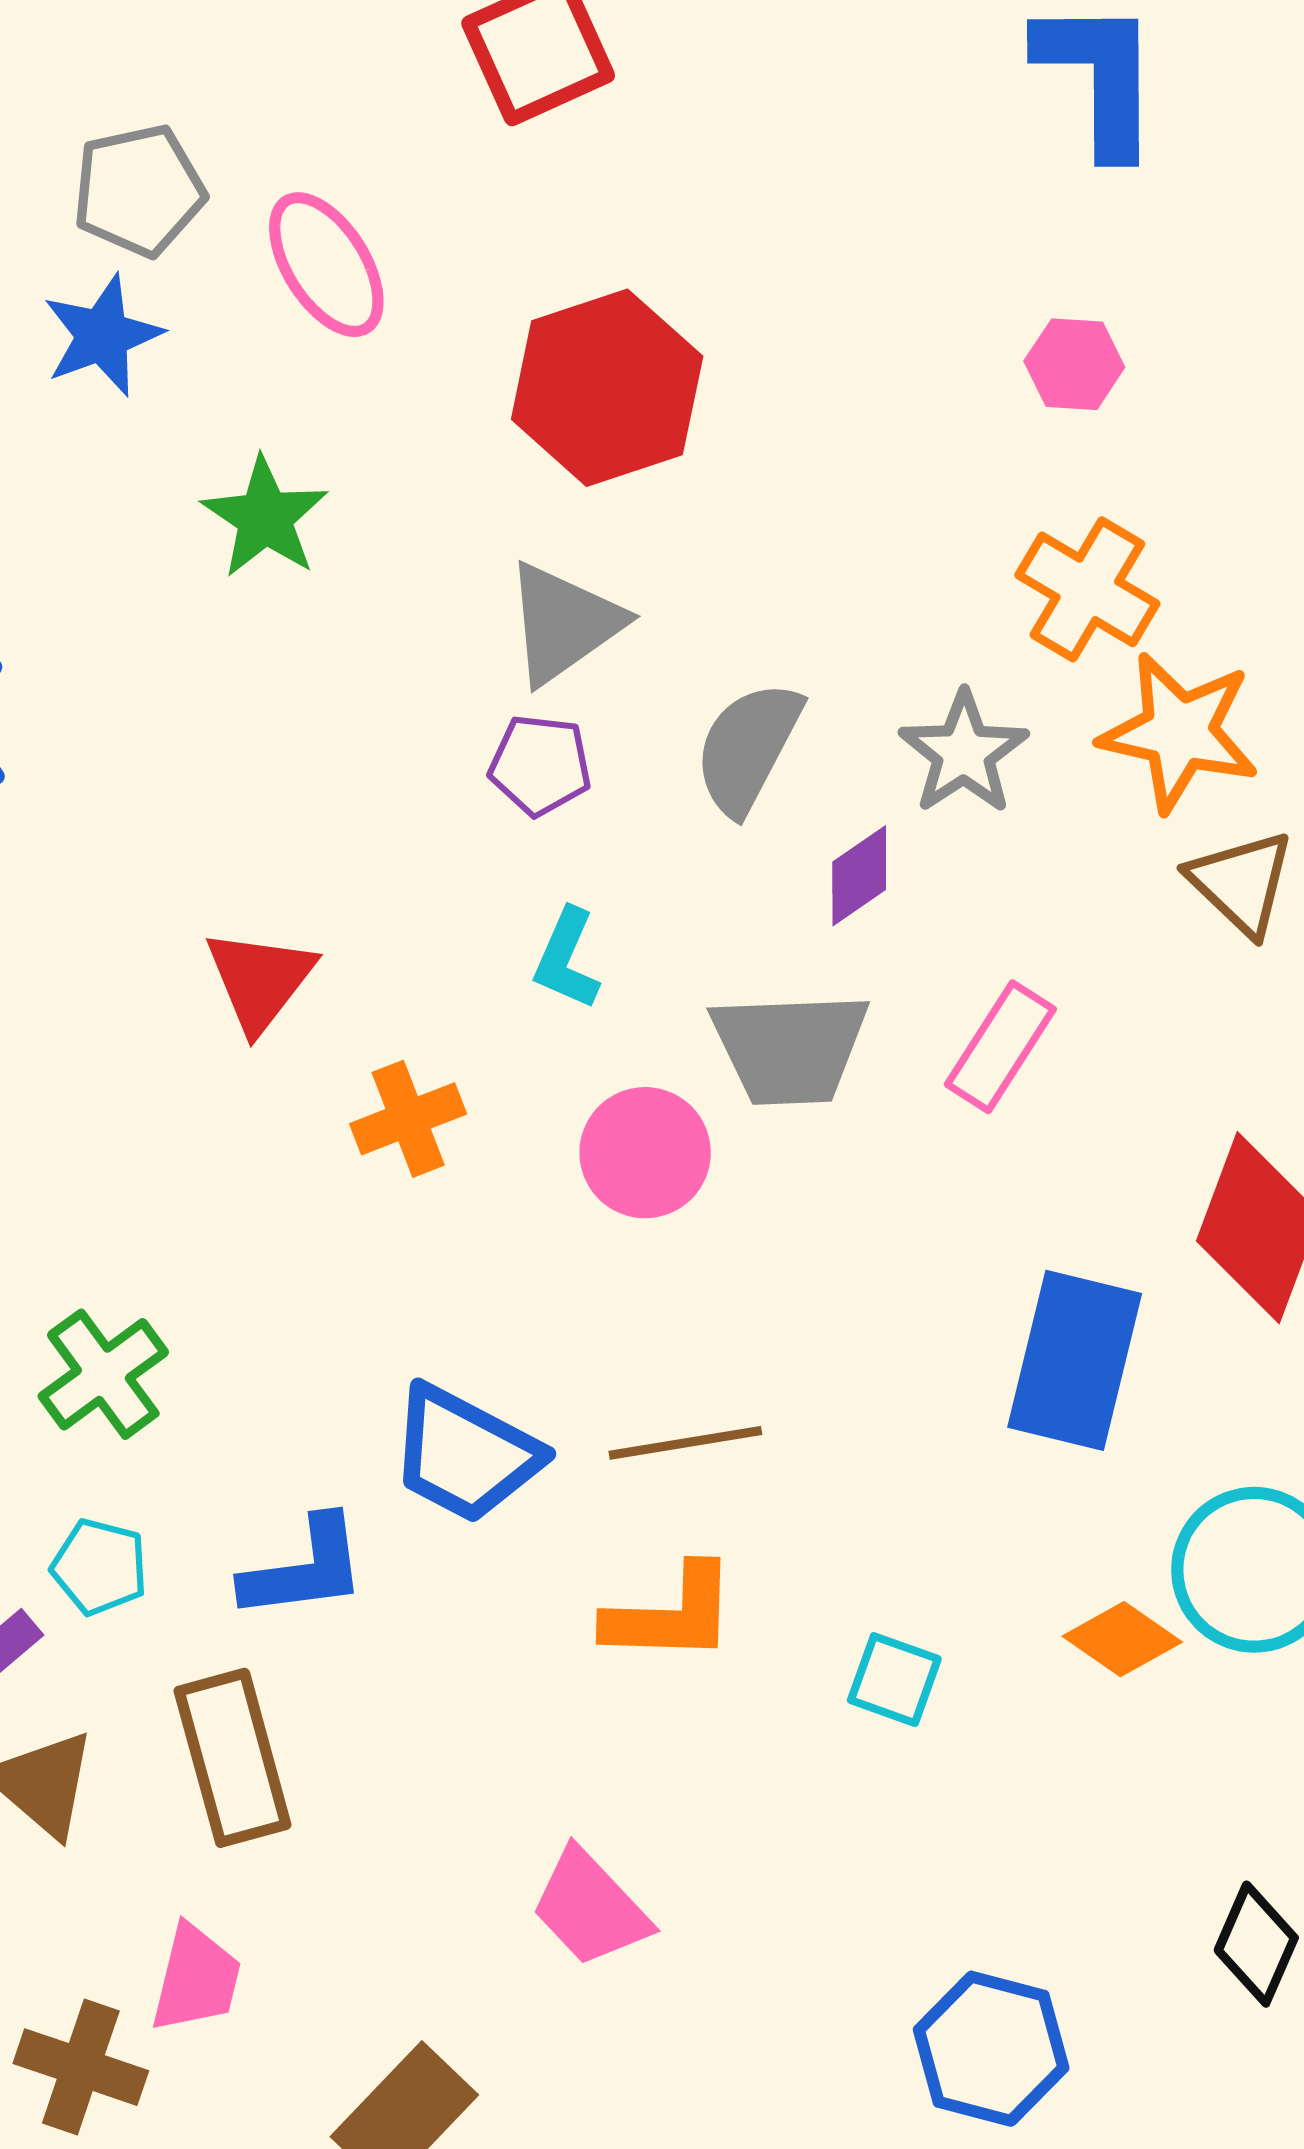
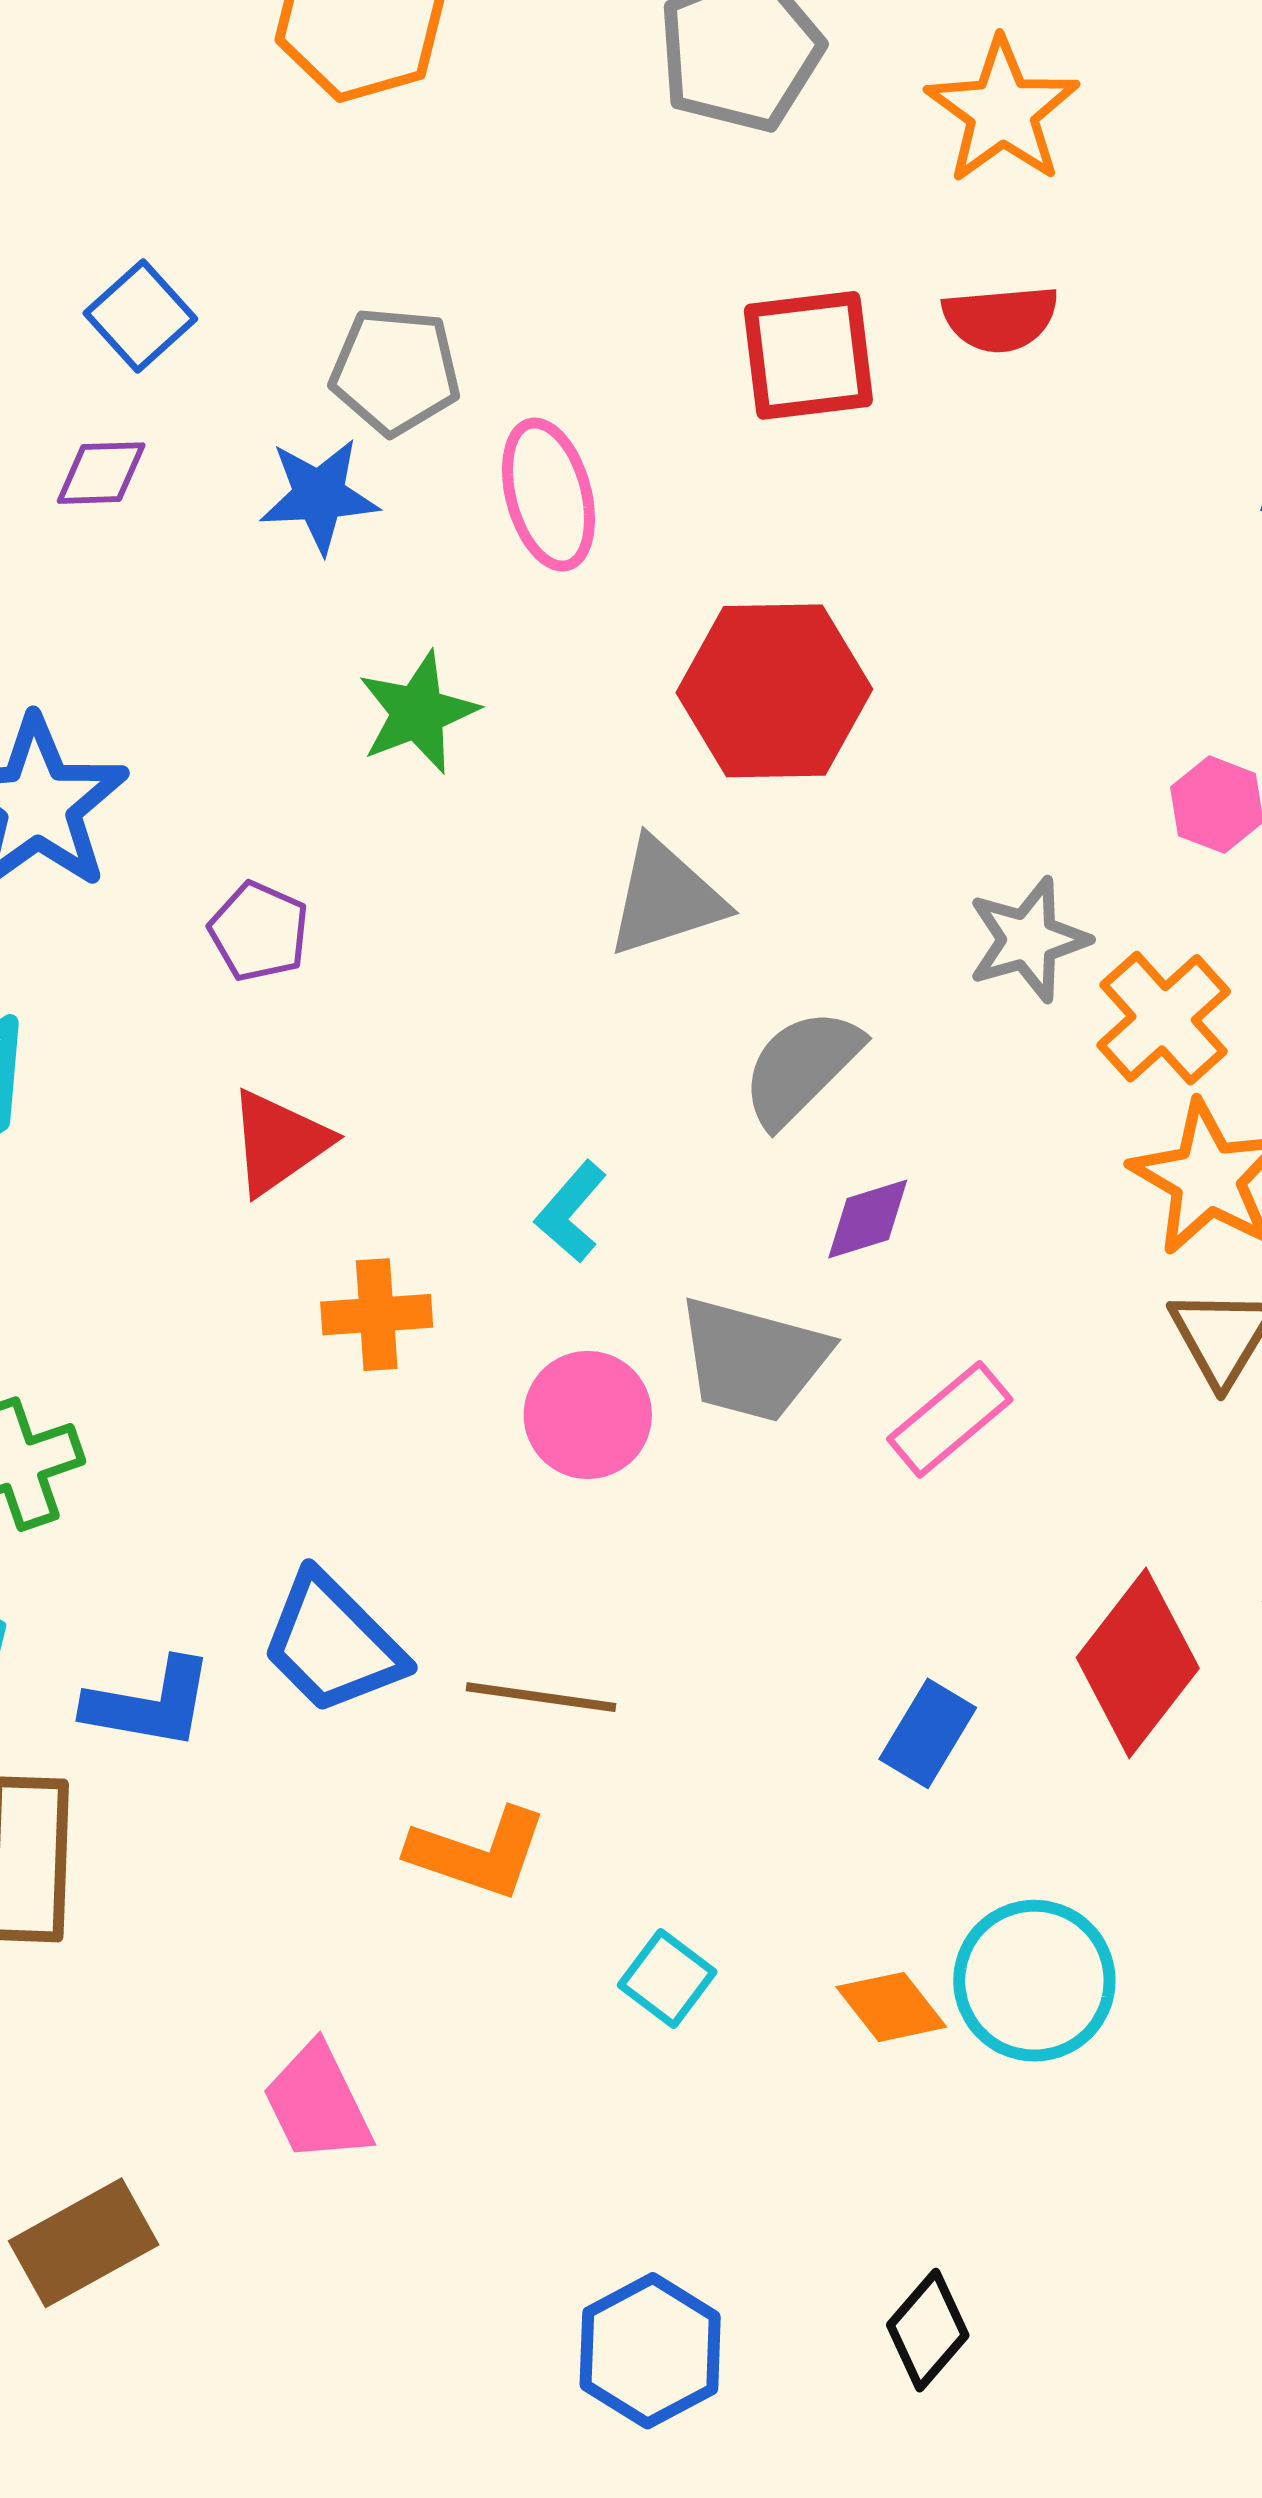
gray star: (964, 753) -> (1028, 940), moved
purple pentagon: (540, 765) -> (259, 931), moved
blue rectangle: (1075, 1360) -> (928, 1733), size x0.6

